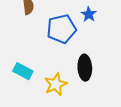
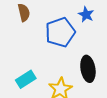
cyan rectangle: (23, 71) -> (26, 79), turned -54

